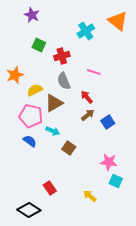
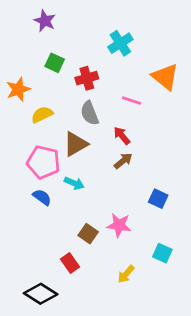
orange triangle: (118, 21) -> (165, 77), moved
orange star: (15, 75) -> (18, 89), moved
yellow semicircle: (35, 90) -> (42, 115), moved
blue square: (108, 122) -> (158, 199), moved, turned -32
brown square: (69, 148) -> (88, 234), moved
pink star: (109, 162) -> (119, 225), moved
yellow arrow: (90, 196) -> (126, 274), turned -88

